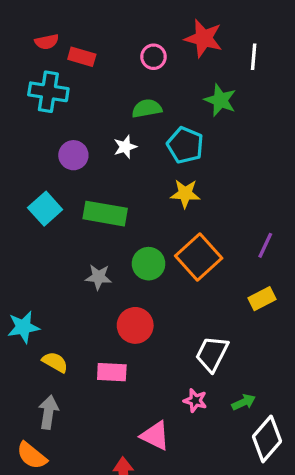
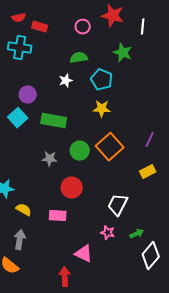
purple circle: (73, 155) -> (28, 95), moved

